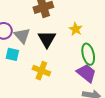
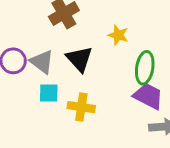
cyan square: (12, 54) -> (49, 93), moved
green ellipse: (88, 54) -> (145, 68), turned 35

